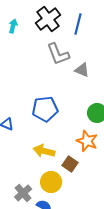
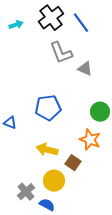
blue line: (78, 24) -> (81, 23), turned -50
cyan arrow: (13, 26) -> (16, 25), turned 56

